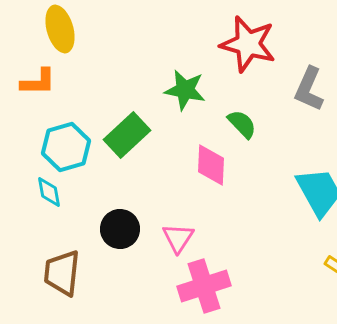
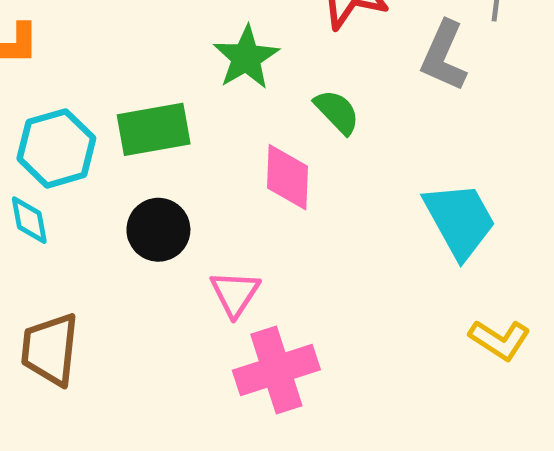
green star: (185, 90) -> (246, 58), turned 30
green rectangle: (127, 135) -> (154, 129), turned 33
black circle: (120, 229) -> (158, 230), moved

